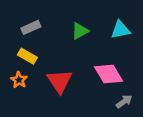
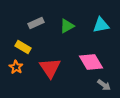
gray rectangle: (31, 27) -> (36, 23), moved
gray arrow: (124, 101) -> (104, 85), turned 72

